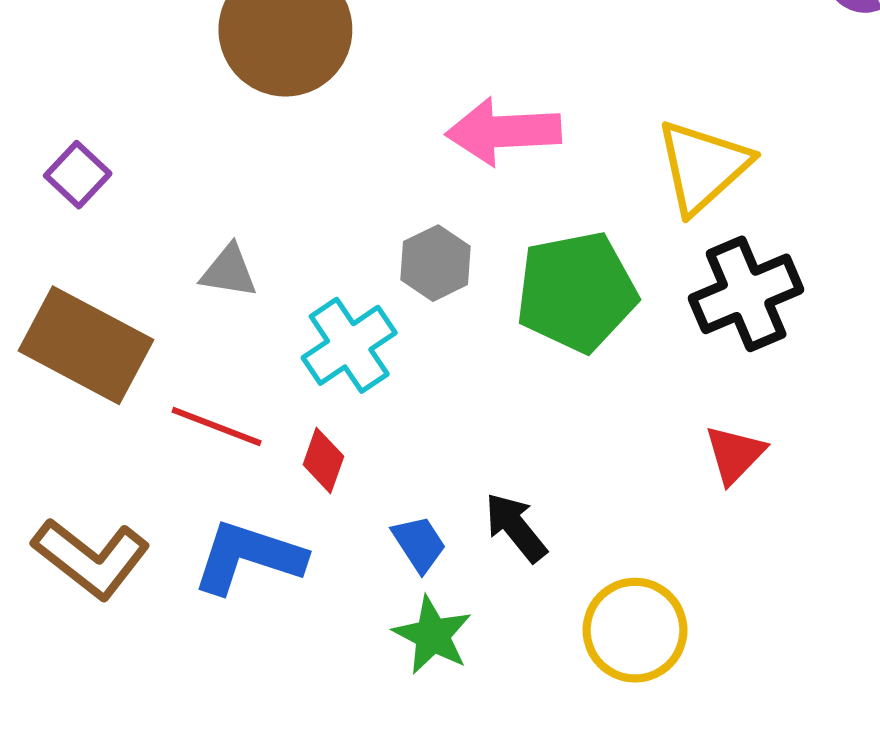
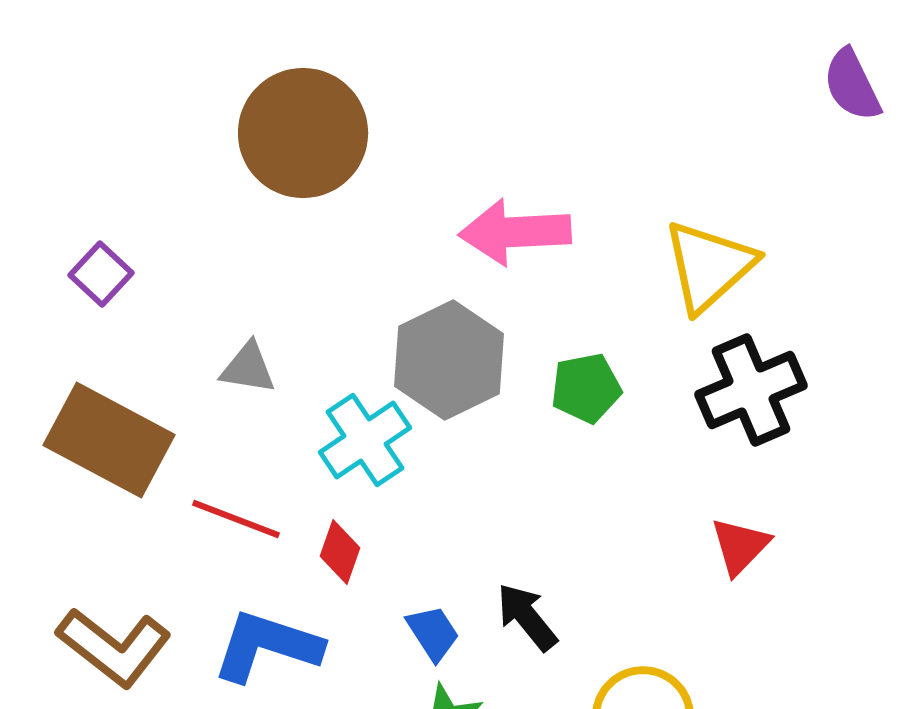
gray hexagon: (436, 263) -> (449, 360), size x1.6
green pentagon: (576, 292) -> (586, 388), size x0.6

